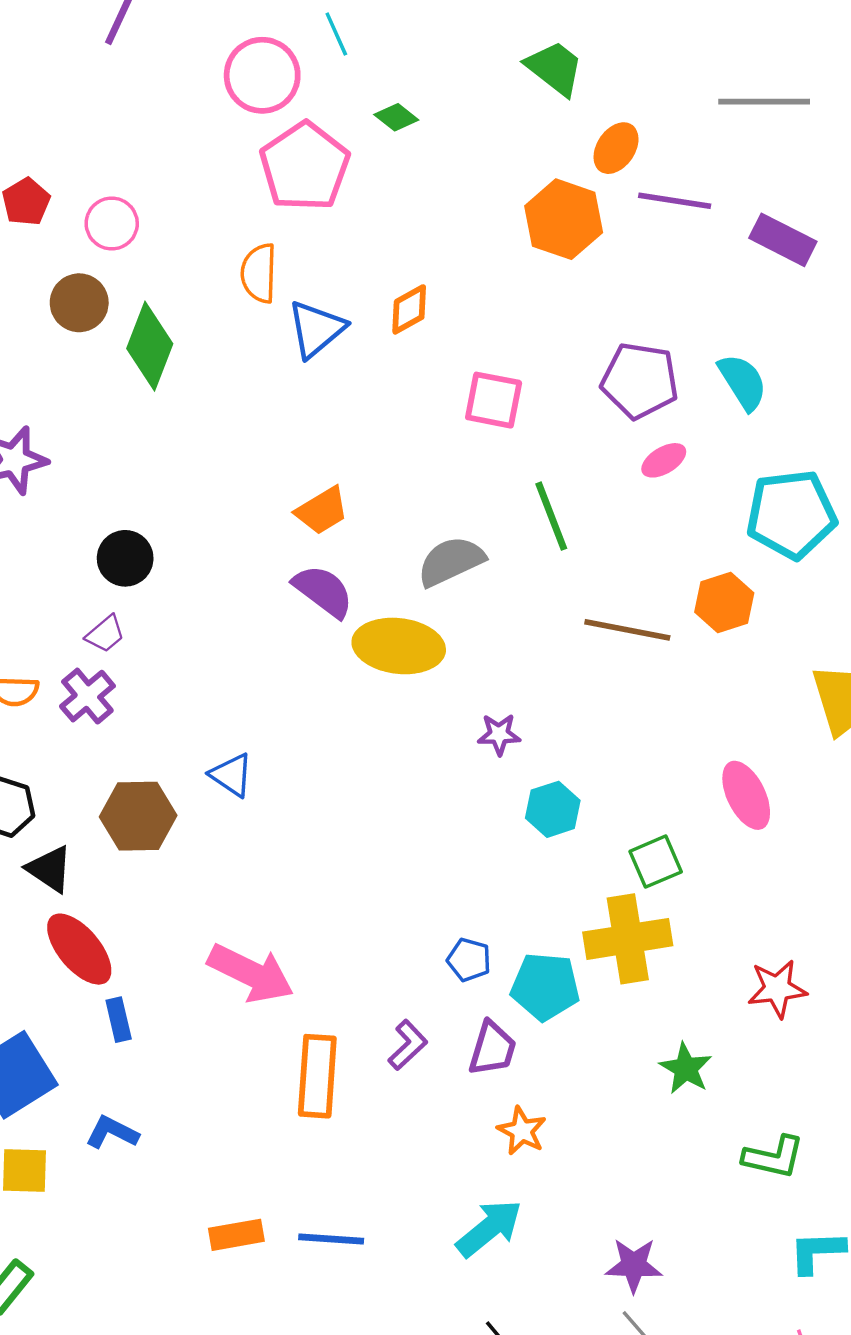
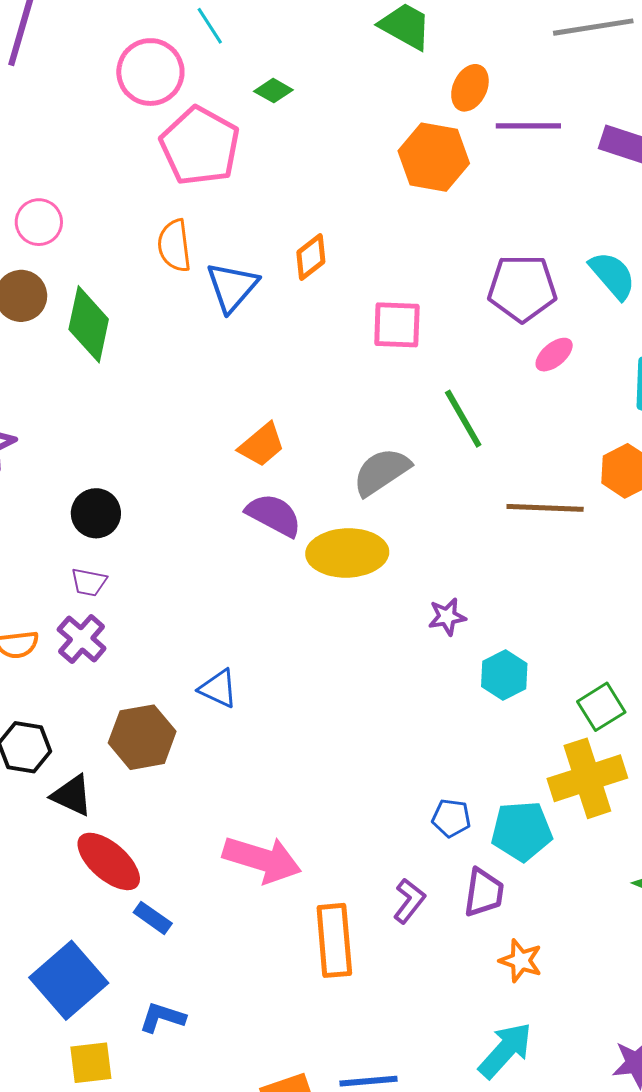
purple trapezoid: (105, 634) -> (89, 582), turned 60
blue rectangle: (119, 1020) -> (153, 918), turned -33

